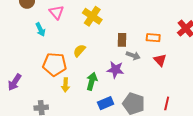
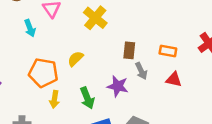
gray arrow: (133, 56) -> (141, 71), turned 40
red triangle: (160, 60) -> (174, 79), turned -40
green arrow: (92, 81) -> (87, 98), turned 138

